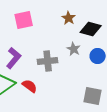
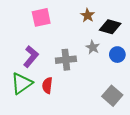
red semicircle: (30, 86) -> (47, 85), turned -119
gray square: (93, 96) -> (112, 96), turned 30

